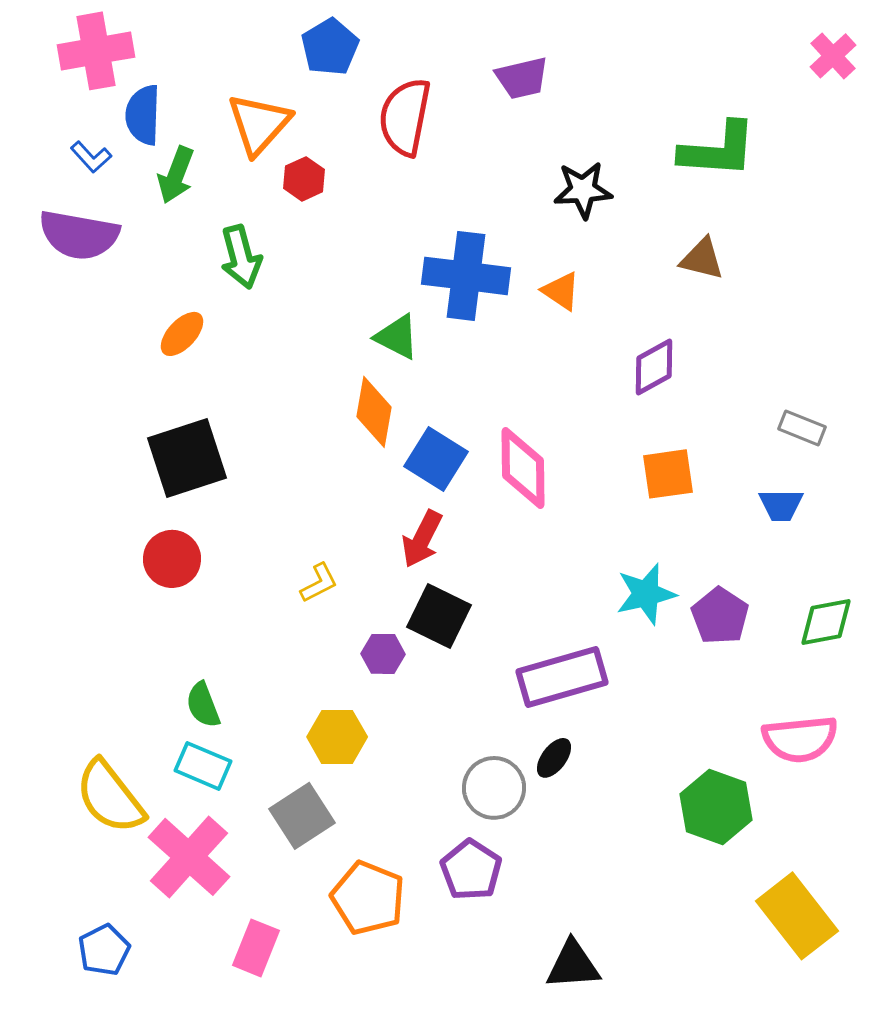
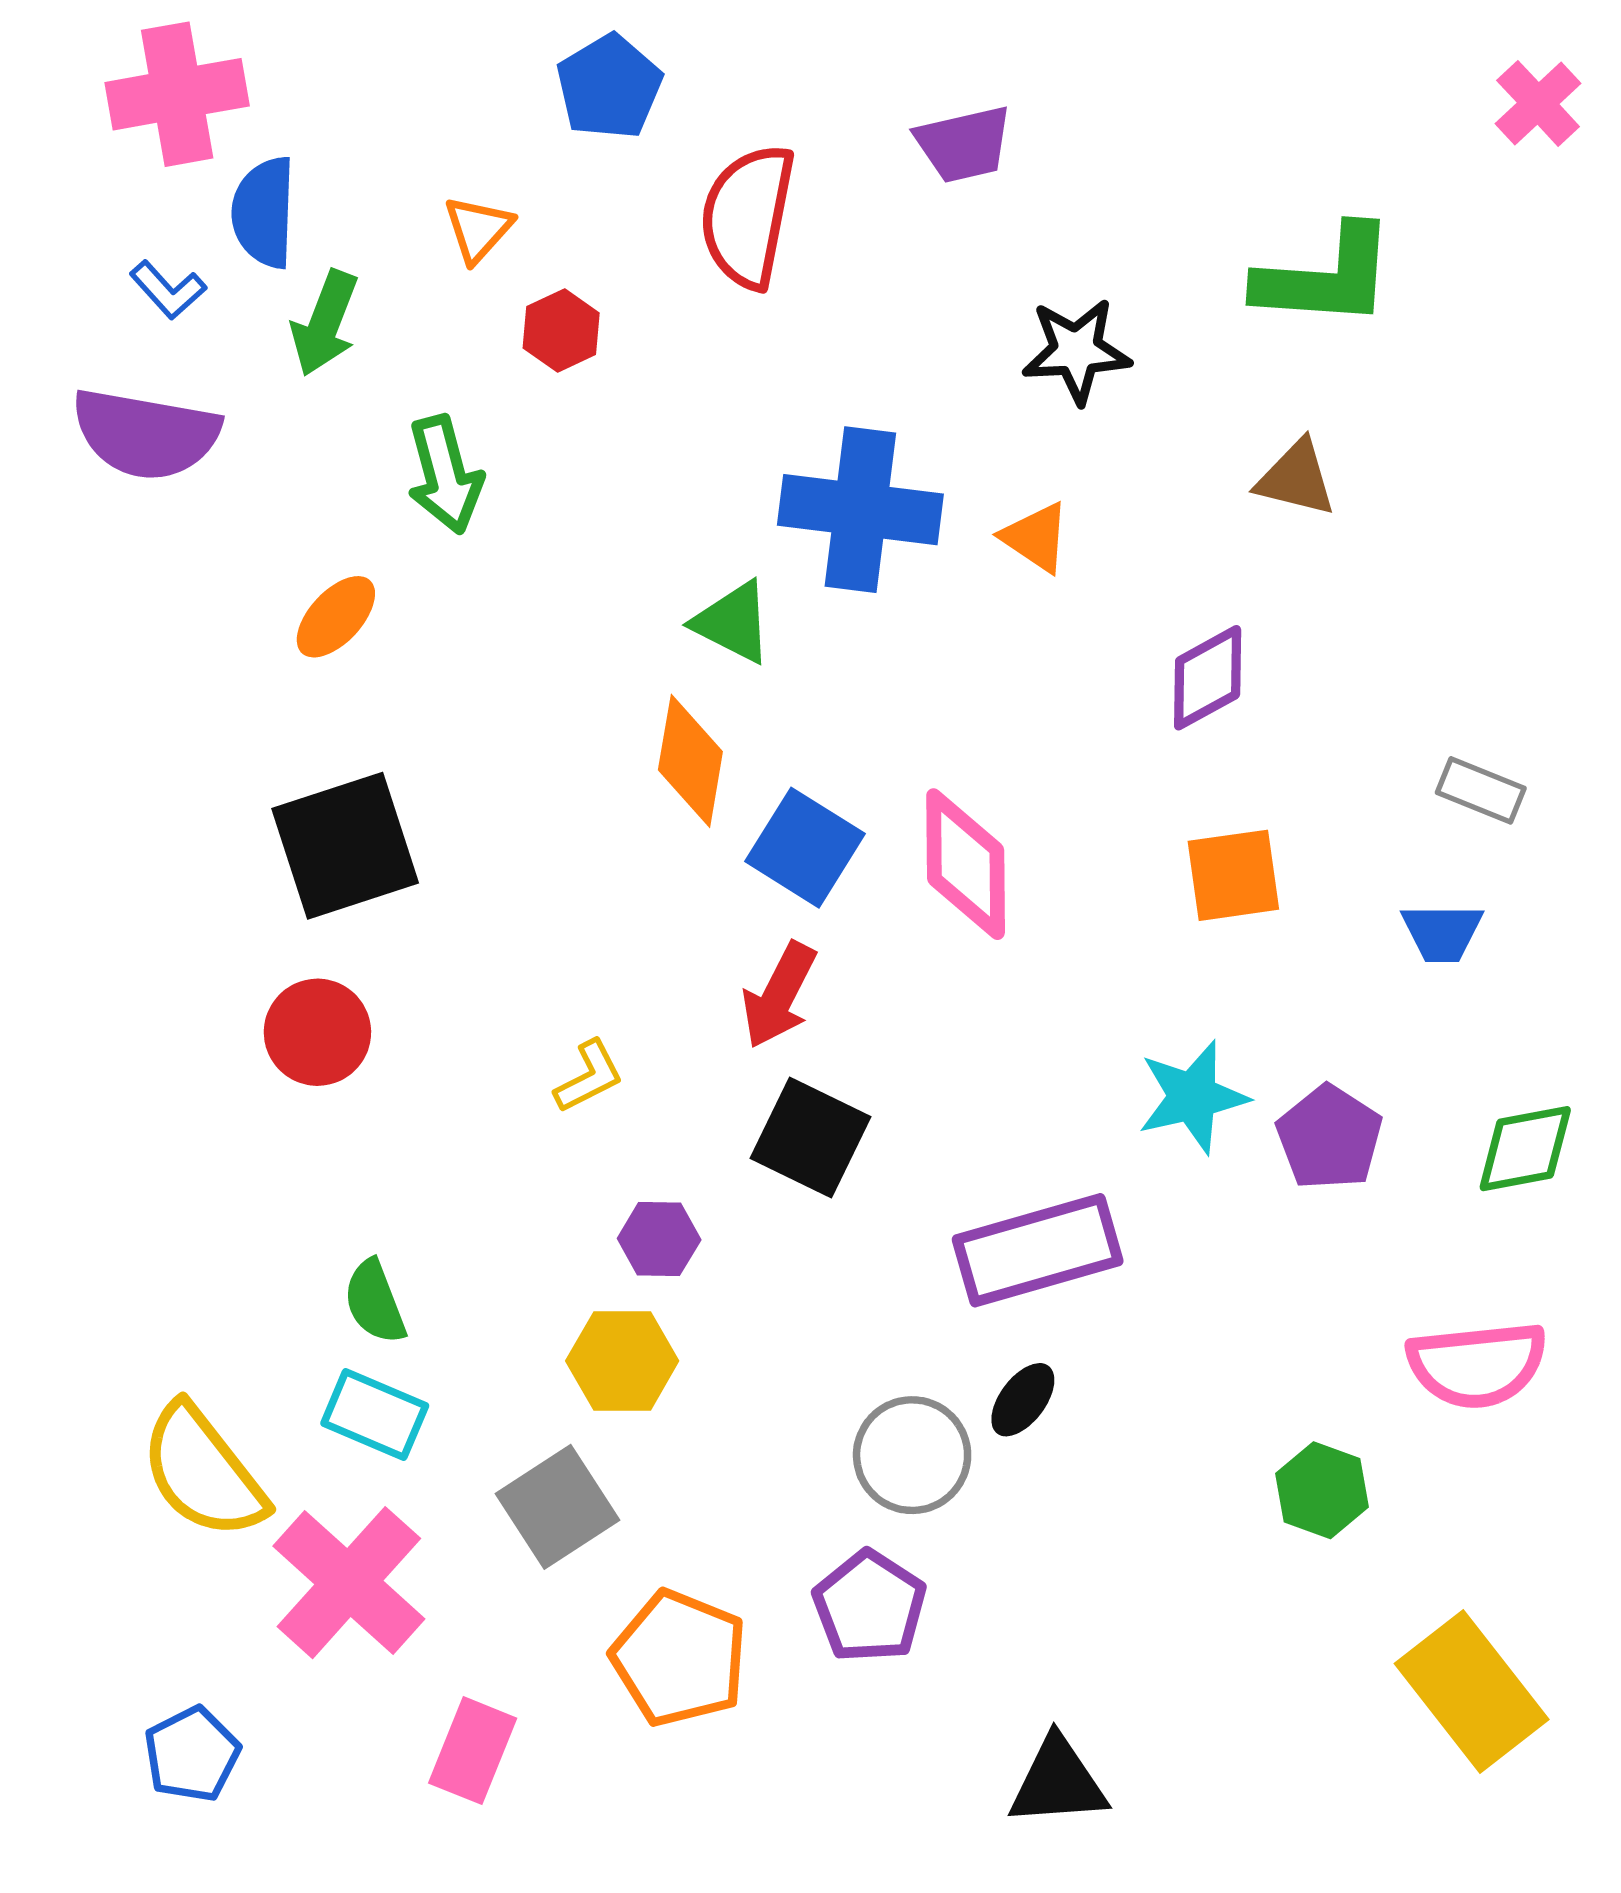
orange triangle: (259, 124) -> (478, 229), size x0.6
purple hexagon: (383, 654) -> (659, 1239), moved
green hexagon: (716, 807) -> (1322, 1490), size x0.7

